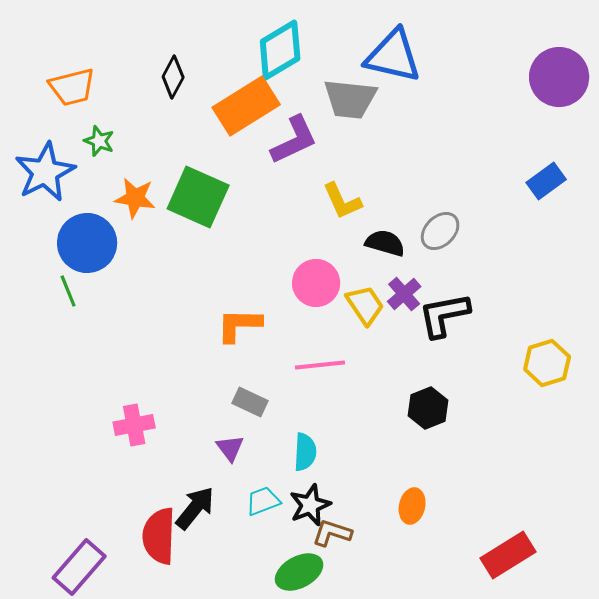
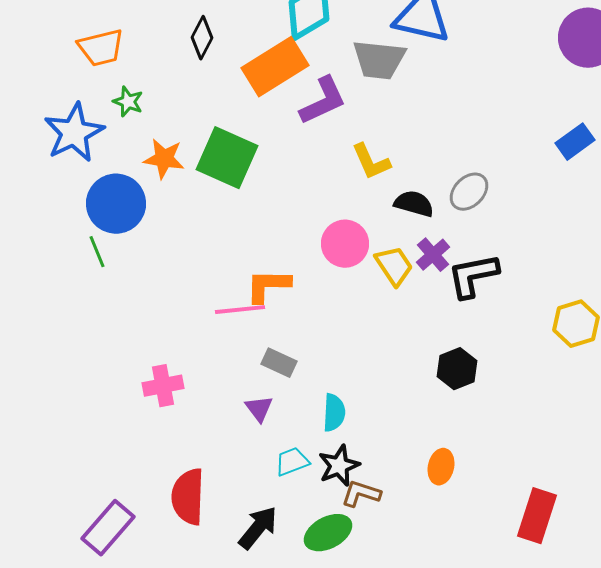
pink line: (320, 365) -> (240, 310), moved
black arrow: (195, 508) -> (258, 528), moved
red rectangle: (508, 555) -> (537, 516), turned -40

